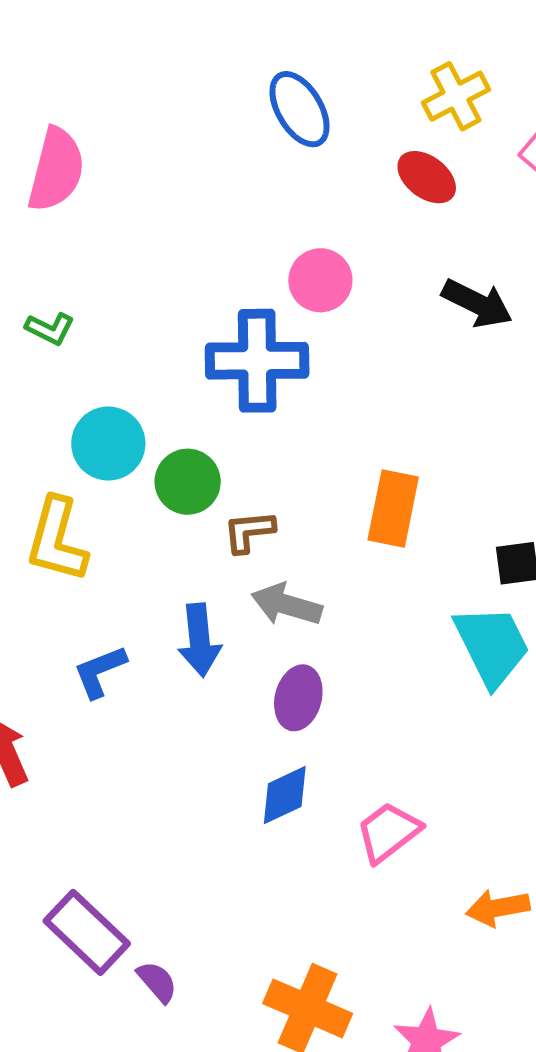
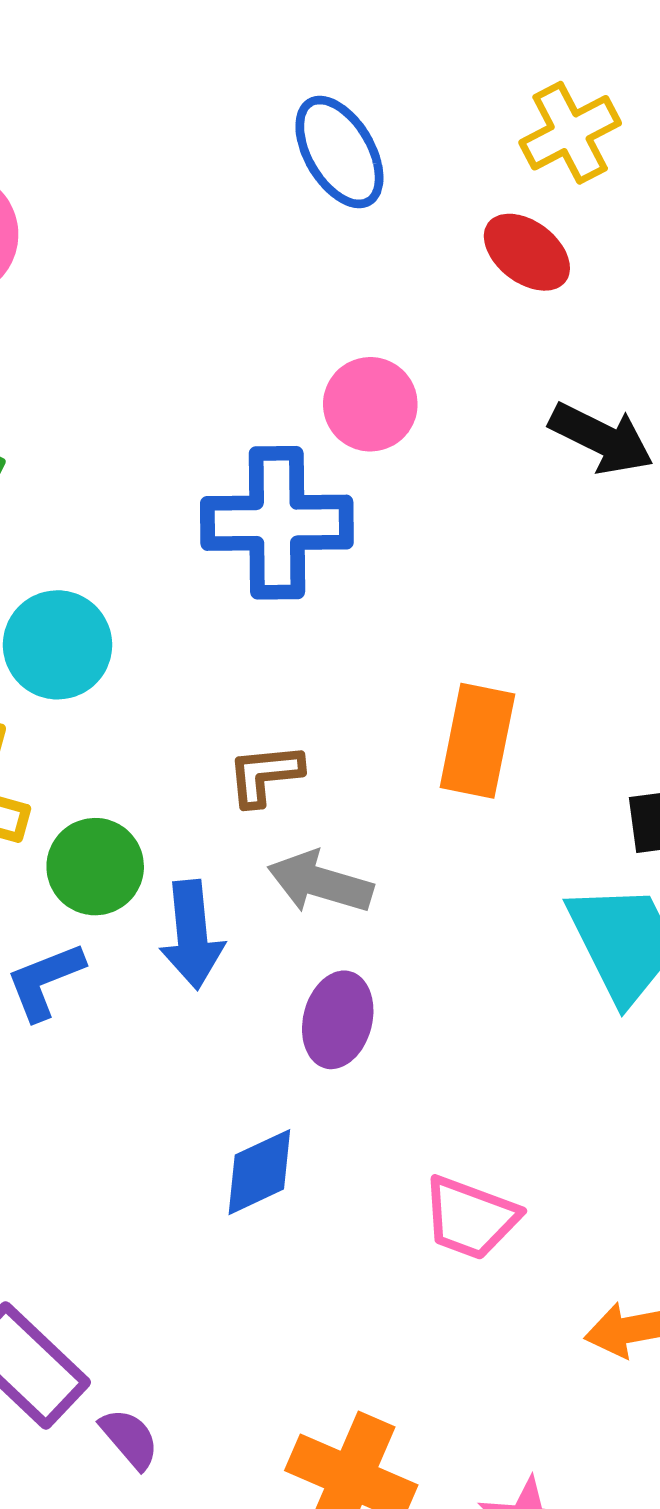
green circle: (188, 482) -> (95, 867), moved
blue diamond: (285, 795) -> (259, 1172), moved
pink trapezoid: (388, 832) -> (470, 1218), turned -122

